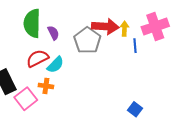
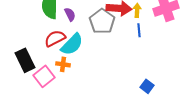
blue line: (135, 46) -> (139, 30), moved
cyan semicircle: (55, 65) -> (72, 44), size x1.4

